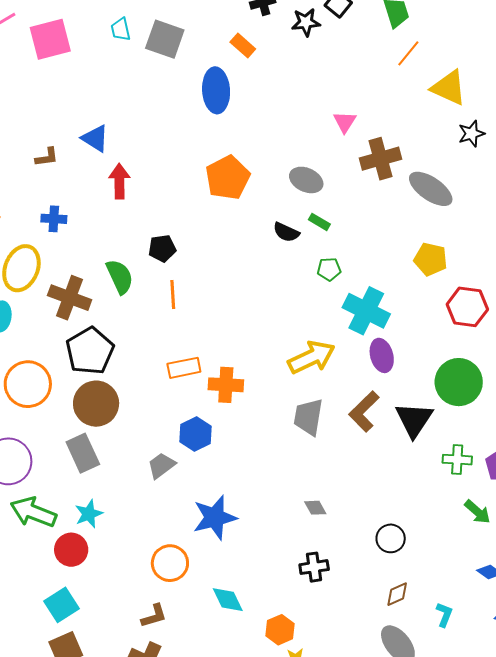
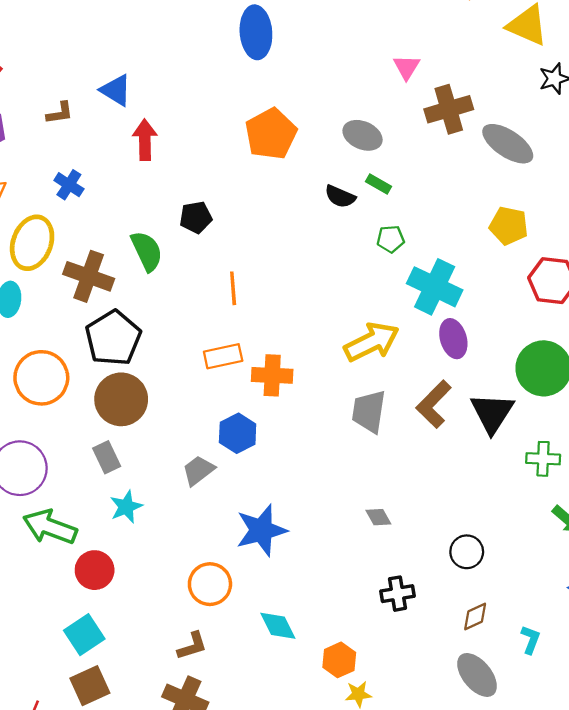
blue cross: (54, 219) -> (69, 185), turned 30
orange line: (173, 295) -> (233, 288), moved
gray rectangle: (83, 453) -> (107, 457), size x0.7
cyan star: (89, 514) -> (126, 507), moved
black cross: (314, 567) -> (397, 594), moved

